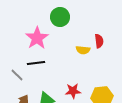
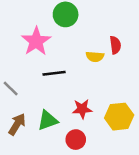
black line: (36, 63) -> (54, 73), moved

